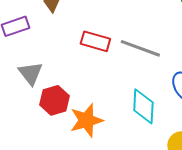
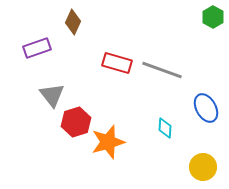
cyan diamond: (143, 106) -> (165, 128), size x0.6

